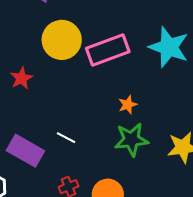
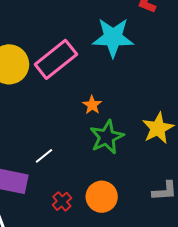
white line: (66, 138) -> (44, 156), turned -48

